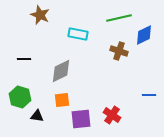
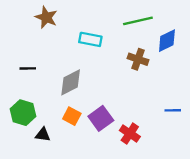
orange square: (62, 100) -> (72, 116), turned 35
purple square: (81, 119) -> (101, 118), moved, turned -30

